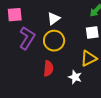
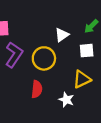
white triangle: (54, 19) -> (62, 35), moved

